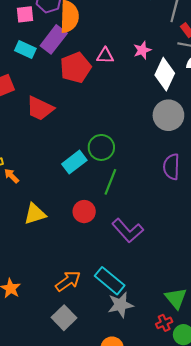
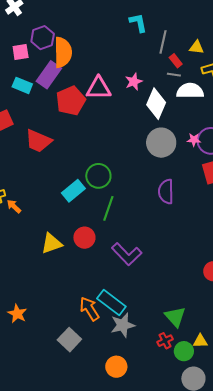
pink triangle: (105, 56) -> (99, 88), size x1.5
yellow triangle: (35, 214) -> (51, 243), moved
orange arrow: (68, 281) -> (89, 309), moved, turned -85

